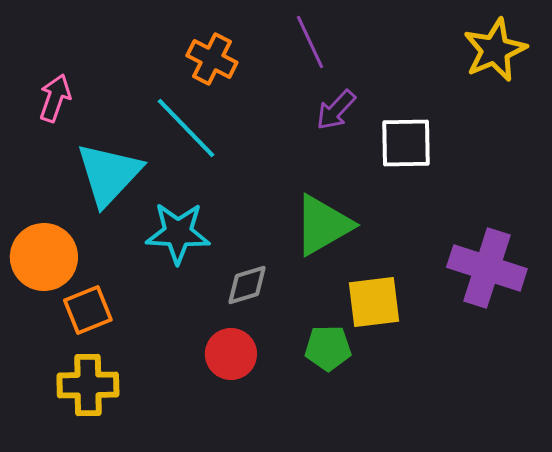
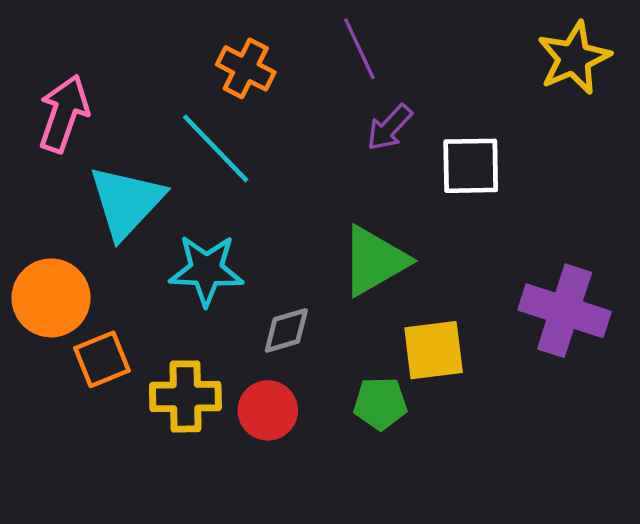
pink arrow: (55, 98) -> (64, 114), size x1.4
yellow cross: (88, 385) -> (185, 396), moved

